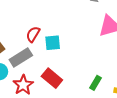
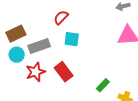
red semicircle: (33, 34) -> (61, 17), moved

